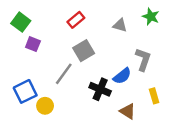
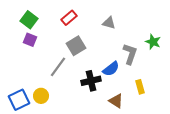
green star: (151, 17) -> (153, 42), moved
green square: (21, 22) -> (29, 20), moved
black cross: (100, 89) -> (91, 81), turned -36
blue square: (25, 91) -> (19, 100), moved

